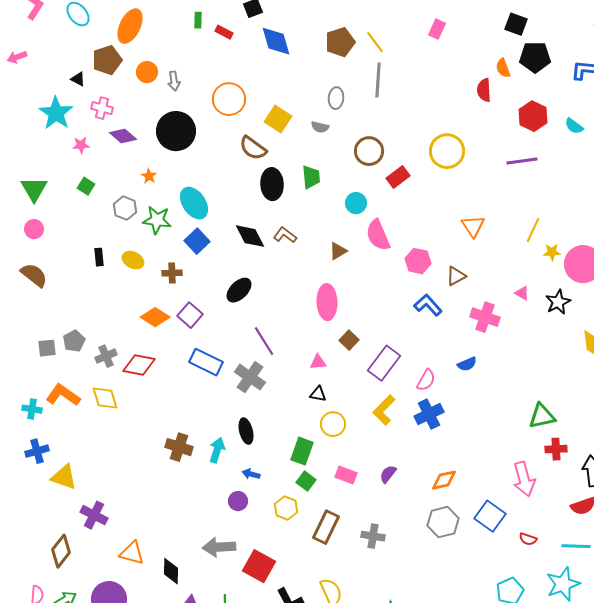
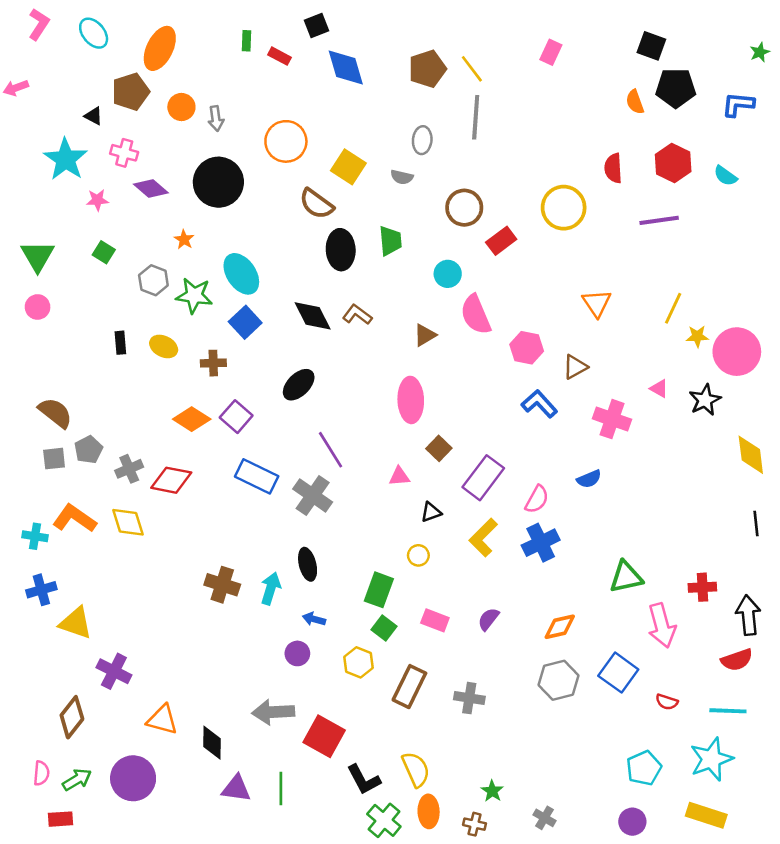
red semicircle: (484, 90) -> (613, 168), moved
brown semicircle: (34, 275) -> (55, 413), moved
black triangle: (318, 394) -> (431, 512), moved, turned -30
green triangle: (542, 416) -> (626, 577), moved
yellow circle: (333, 424) -> (418, 555), size x0.7

